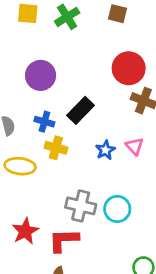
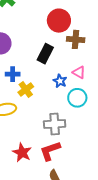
black rectangle: (80, 110) -> (45, 54), moved
yellow cross: (56, 148) -> (26, 90), turned -35
cyan circle: (117, 209) -> (77, 98), moved

